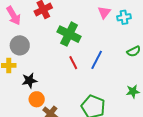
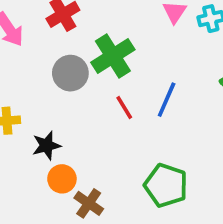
green cross: (69, 34) -> (113, 56), turned 35
gray circle: (20, 45) -> (70, 73), moved

